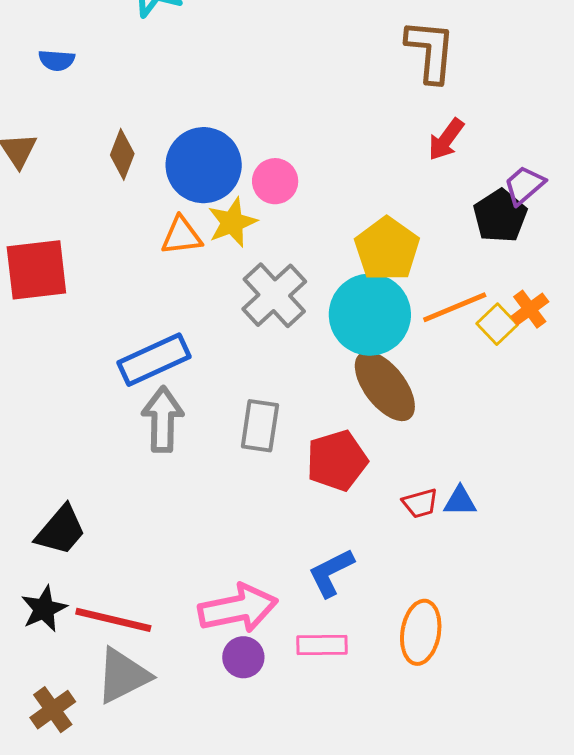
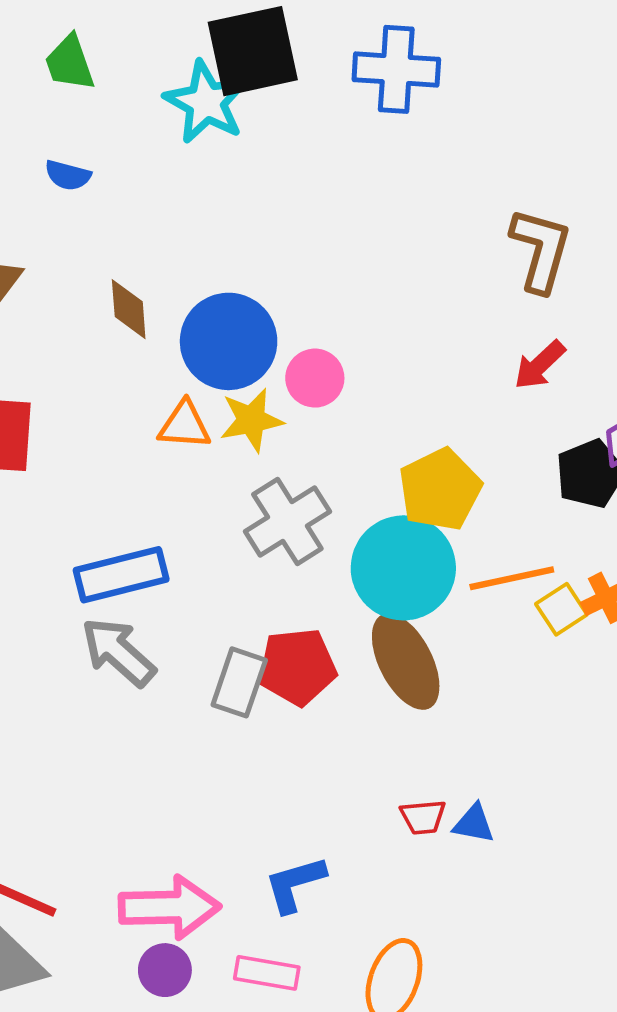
brown diamond: (122, 154) -> (129, 309), turned -36
gray arrow: (163, 419) -> (118, 652), turned -60
red pentagon: (337, 461) -> (297, 667), moved

